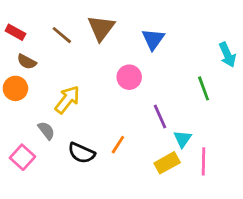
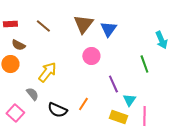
brown triangle: (101, 28) -> (83, 24), moved
red rectangle: (15, 32) -> (10, 24), turned -32
yellow rectangle: (167, 163) -> (118, 117), turned 48

